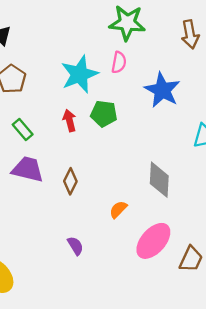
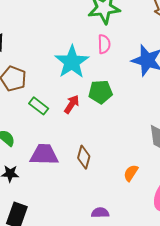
red arrow: (70, 121) -> (72, 104), turned 60
green rectangle: (23, 129) -> (39, 106), moved
purple semicircle: (75, 246) -> (100, 213), turned -48

